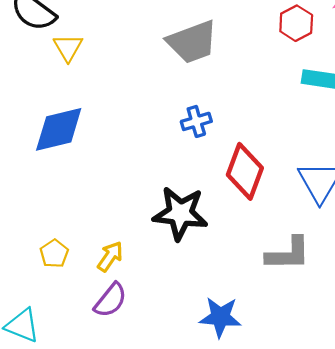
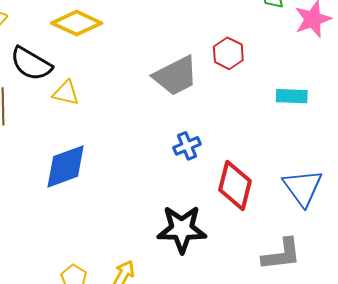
red hexagon: (296, 23) -> (228, 53), moved
yellow triangle: (68, 48) -> (66, 93), turned -40

